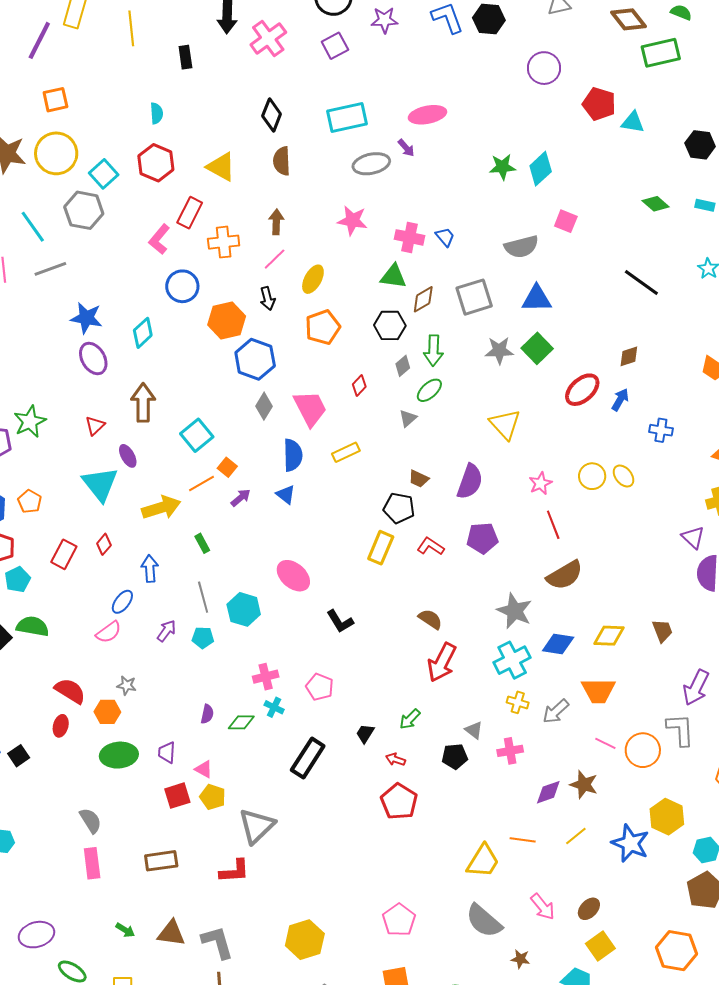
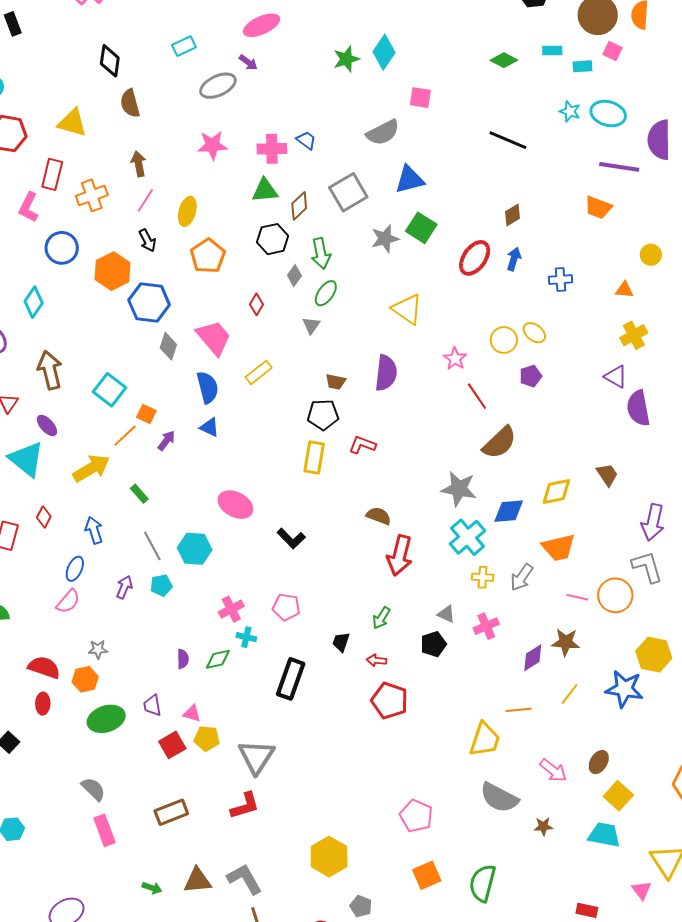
cyan rectangle: (347, 117) -> (184, 46), size x0.6
purple pentagon: (482, 538) -> (531, 376), moved, size x0.7

